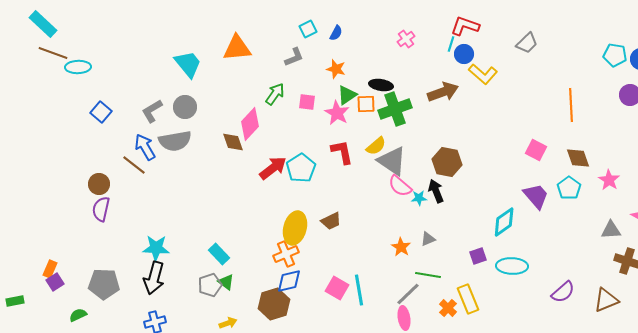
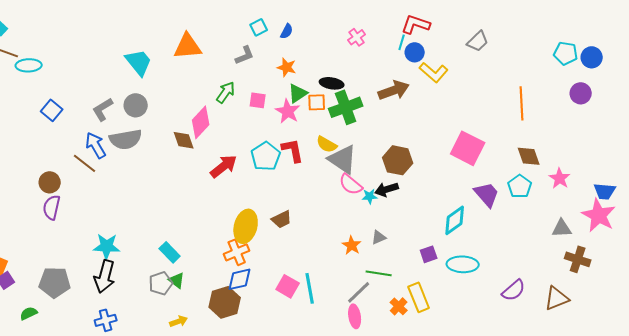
yellow semicircle: (376, 146) -> (327, 144), turned 70
pink square: (536, 150) -> (468, 148), moved, size x1.6
cyan pentagon: (301, 168) -> (266, 156), moved
black arrow: (436, 191) -> (387, 189), turned -85

